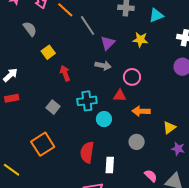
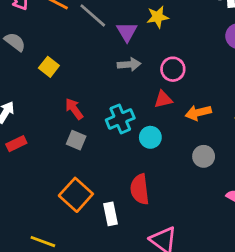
yellow star: (140, 40) -> (158, 17), moved
red arrow: (65, 73) -> (74, 109), moved
white rectangle: (110, 165) -> (110, 214), moved

